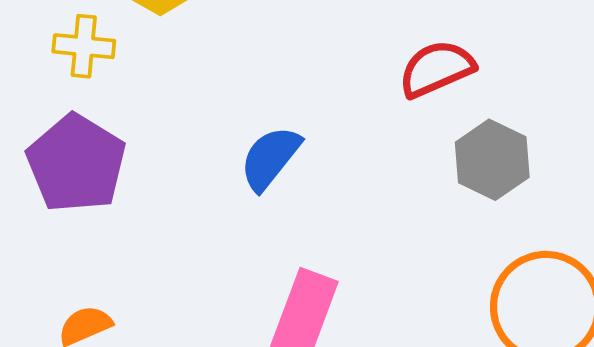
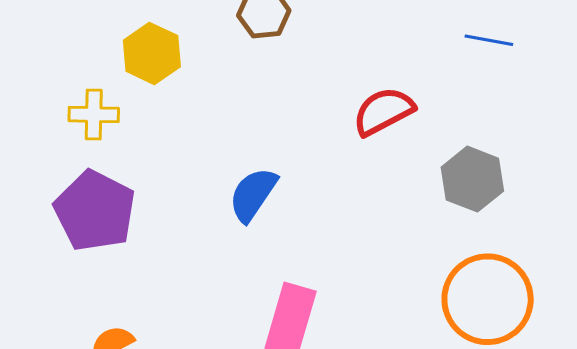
gray hexagon: (492, 160) -> (472, 179), moved

